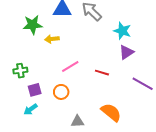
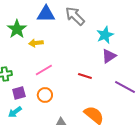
green star: (33, 25) -> (17, 29), turned -30
cyan star: (122, 31) -> (105, 35), turned 30
pink line: (70, 66) -> (44, 70), moved

